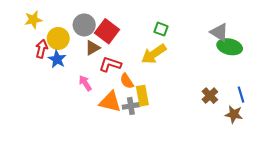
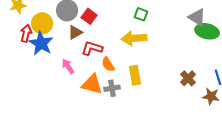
red square: (107, 31) -> (89, 16), size x0.7
yellow arrow: (154, 54) -> (134, 38), turned 30
blue star: (57, 59) -> (41, 43), size x1.4
yellow rectangle: (142, 96) -> (135, 75), moved

